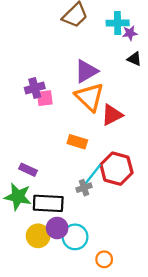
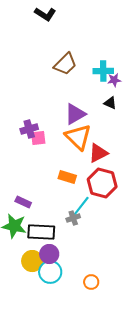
black triangle: (134, 59) -> (110, 103), moved
red hexagon: (116, 169) -> (102, 183), moved
cyan circle: (75, 237) -> (50, 272), moved

